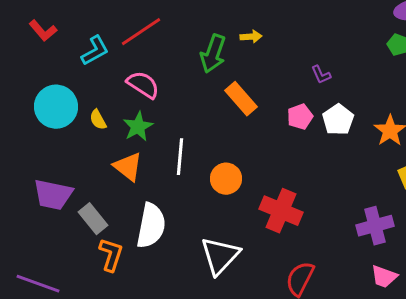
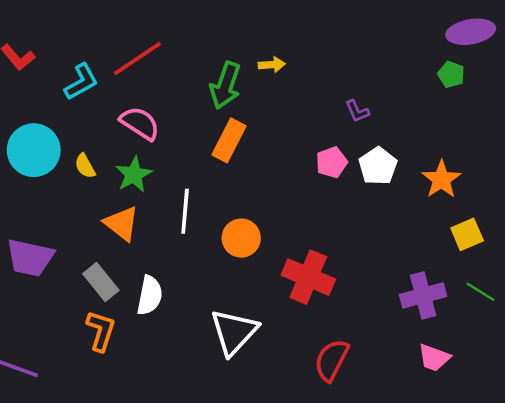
orange rectangle: (241, 99) -> (229, 140), moved, turned 68
gray rectangle: (93, 219) -> (101, 282), moved
white semicircle: (151, 226) -> (150, 295), size x0.7

